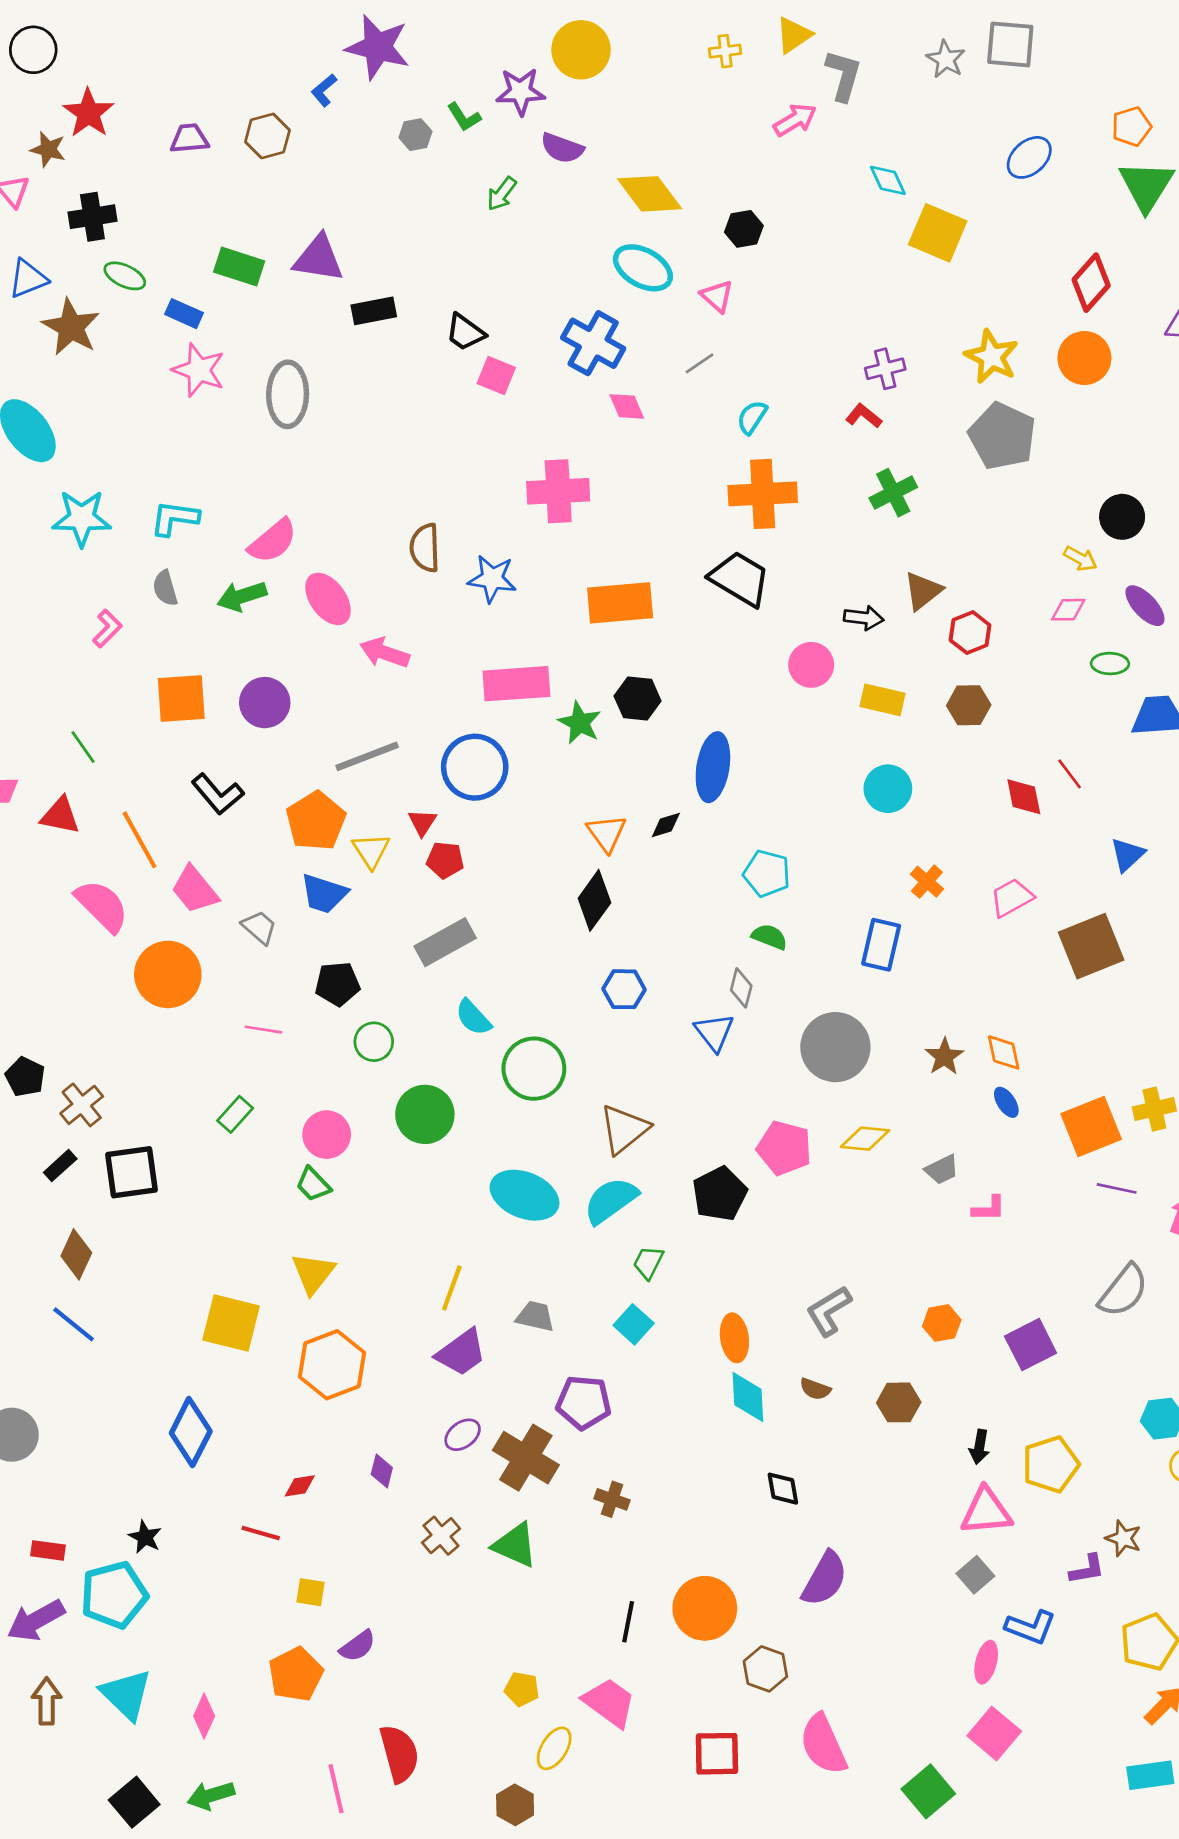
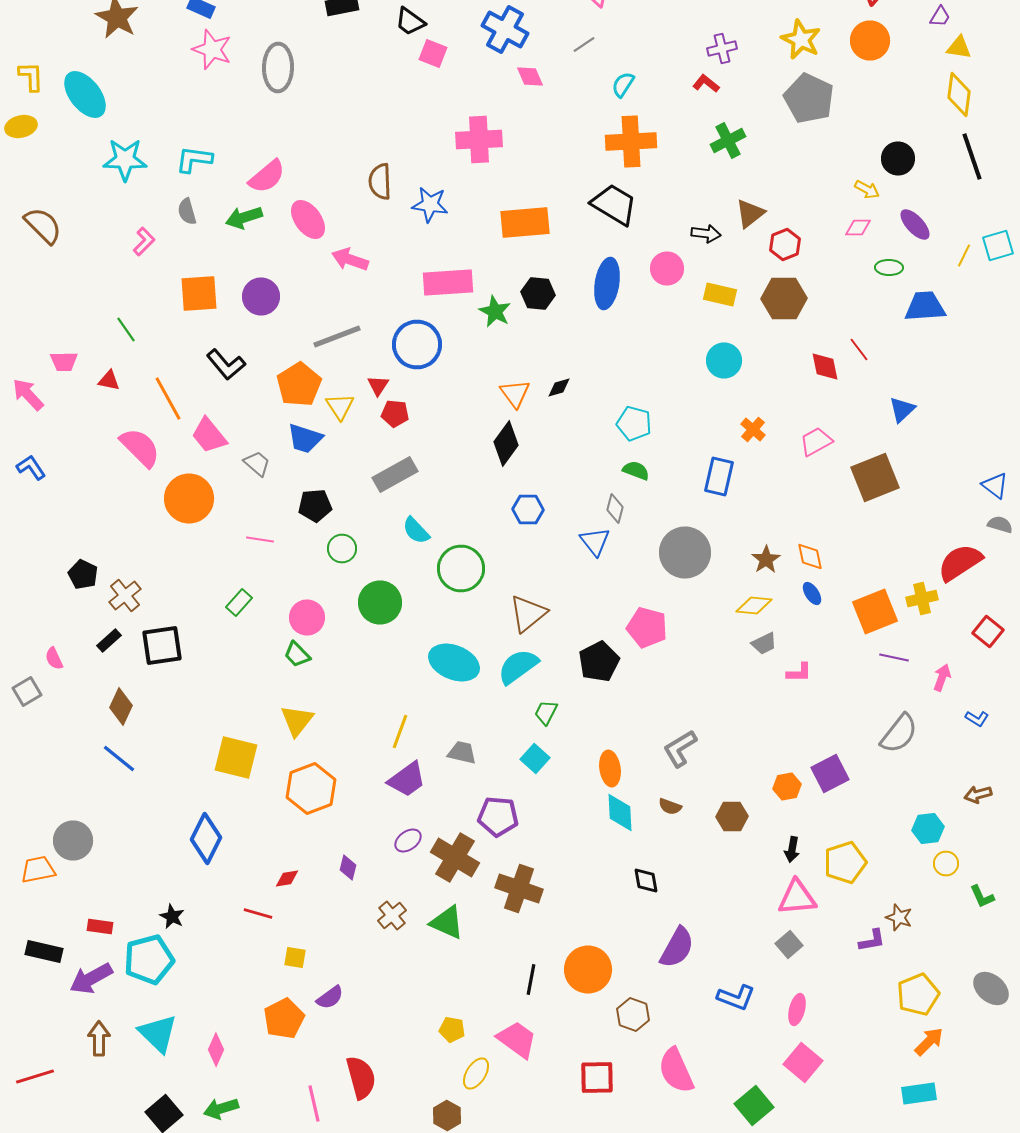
brown hexagon: (969, 705) -> (784, 298), size x1.4
blue ellipse: (713, 767) -> (607, 284), moved
red triangle: (60, 816) -> (109, 380), size x0.7
yellow diamond: (865, 1139) -> (754, 606), moved
orange hexagon: (942, 1323) -> (787, 786), moved
brown cross: (612, 1499) -> (519, 888), size x1.8
blue L-shape: (1031, 1627) -> (736, 998), moved

